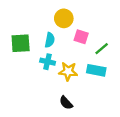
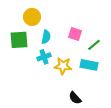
yellow circle: (64, 18) -> (32, 17), moved
cyan cross: (48, 62) -> (44, 57), turned -32
black semicircle: (66, 103) -> (75, 98), moved

